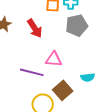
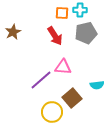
red arrow: (35, 28) -> (55, 36), moved
purple line: (32, 72) -> (41, 80), turned -55

